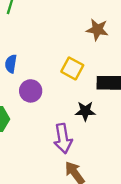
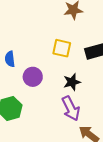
black star: (85, 111) -> (72, 82), moved

